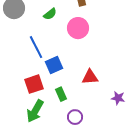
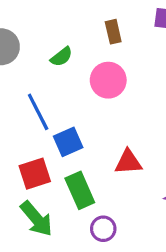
green rectangle: (61, 94) -> (80, 190), size x1.5
green arrow: (35, 111) -> (36, 219), turned -70

